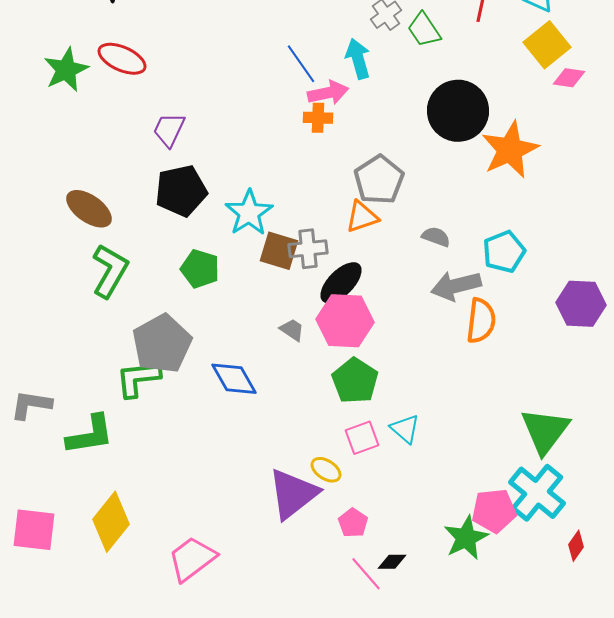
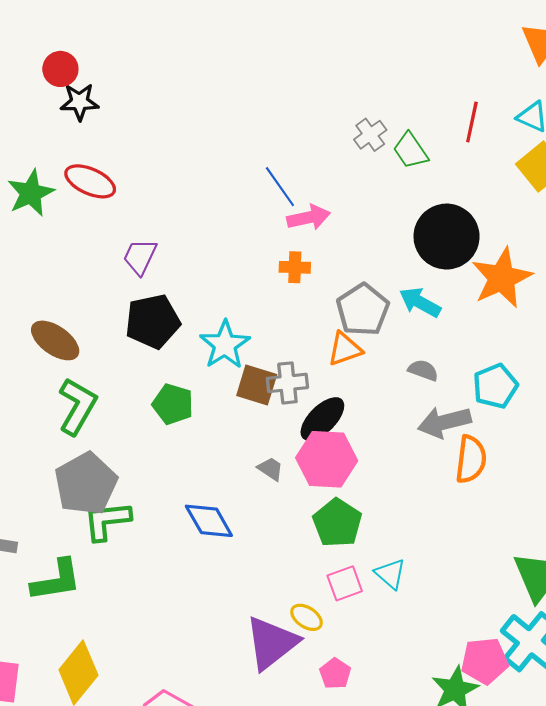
cyan arrow: (358, 59) -> (420, 302), moved, turned -45
orange cross: (318, 118) -> (295, 267), moved
gray pentagon: (162, 344) -> (86, 484), moved

